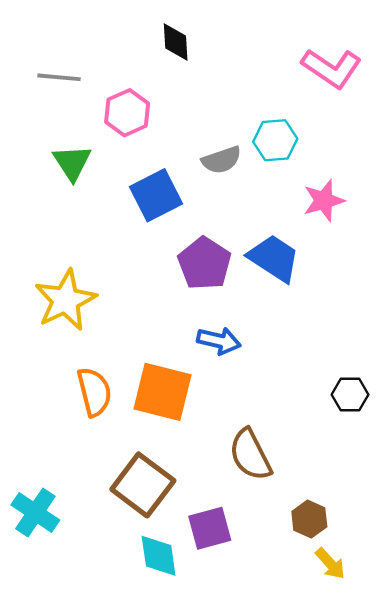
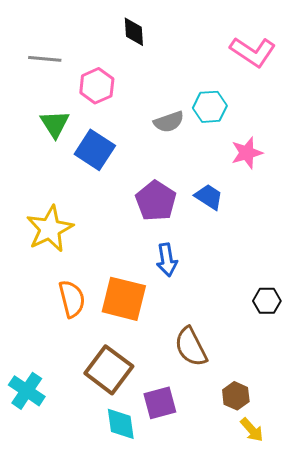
blue square: (156, 195) -> (95, 150), moved, turned -30
blue trapezoid: (274, 258) -> (209, 197), size x0.7
blue arrow: (219, 341) -> (167, 260), turned 68

